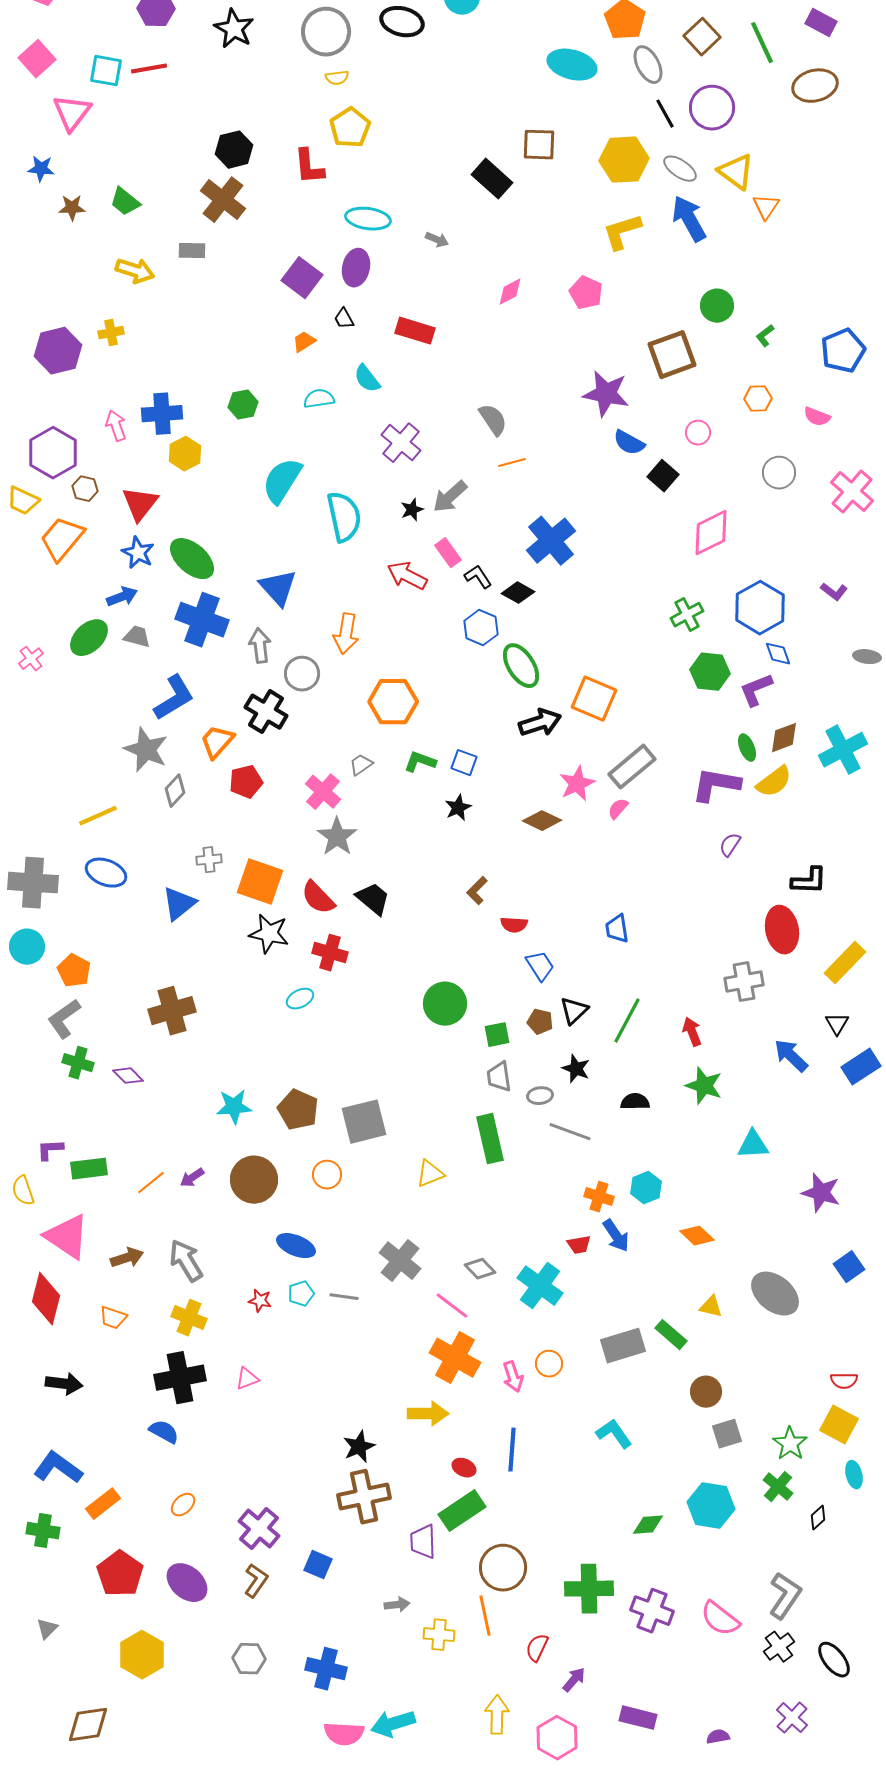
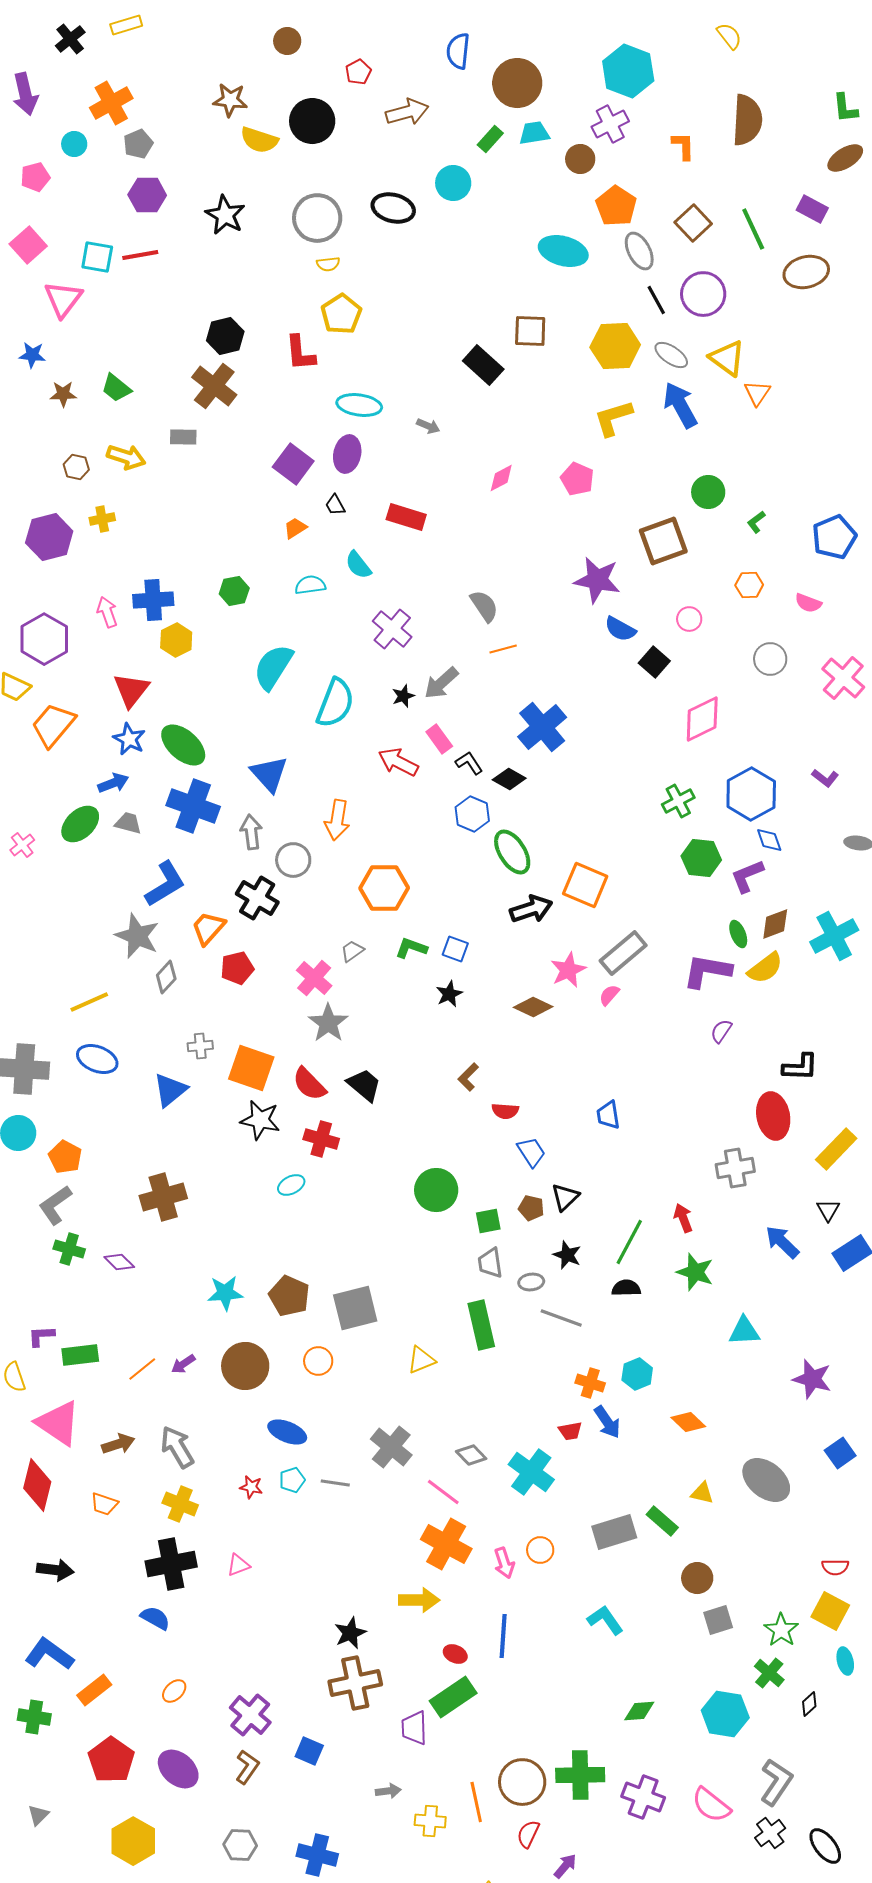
brown hexagon: (85, 489) -> (76, 467), moved
cyan semicircle: (344, 517) -> (335, 703), turned 33
green line: (627, 1021) -> (629, 1242), moved
cyan hexagon: (711, 1506) -> (725, 1714), moved
brown circle: (503, 1568) -> (522, 1782), moved

